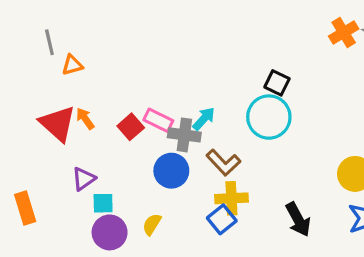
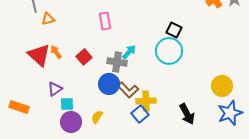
pink rectangle: (158, 120) -> (105, 21), moved, turned 54
brown L-shape: (223, 163) -> (128, 90), moved
orange rectangle: (25, 208) -> (19, 107), turned -54

